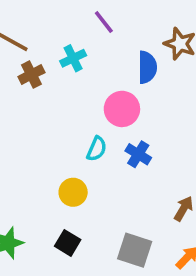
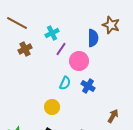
purple line: (104, 22) -> (61, 49), moved, turned 72
brown cross: (31, 75) -> (25, 49), moved

